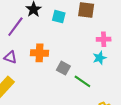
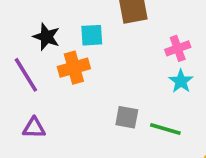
purple line: (15, 27) -> (26, 75), turned -50
orange cross: (39, 53) -> (74, 68), moved

